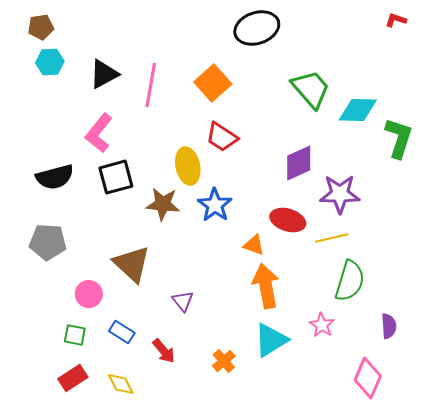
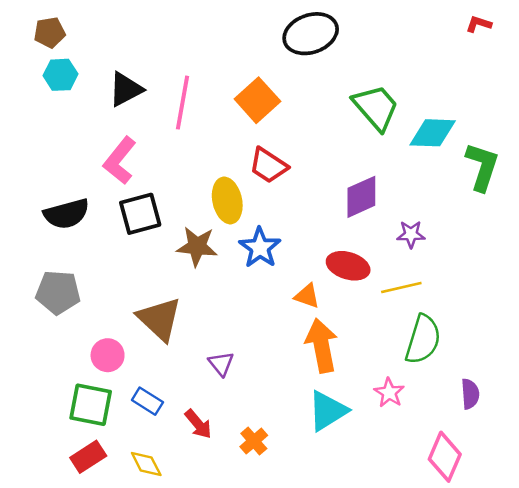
purple star: (340, 194) -> (411, 234), size x0.6
green square: (75, 335) -> (91, 405), size x1.6
orange cross: (224, 361) -> (254, 441), moved

